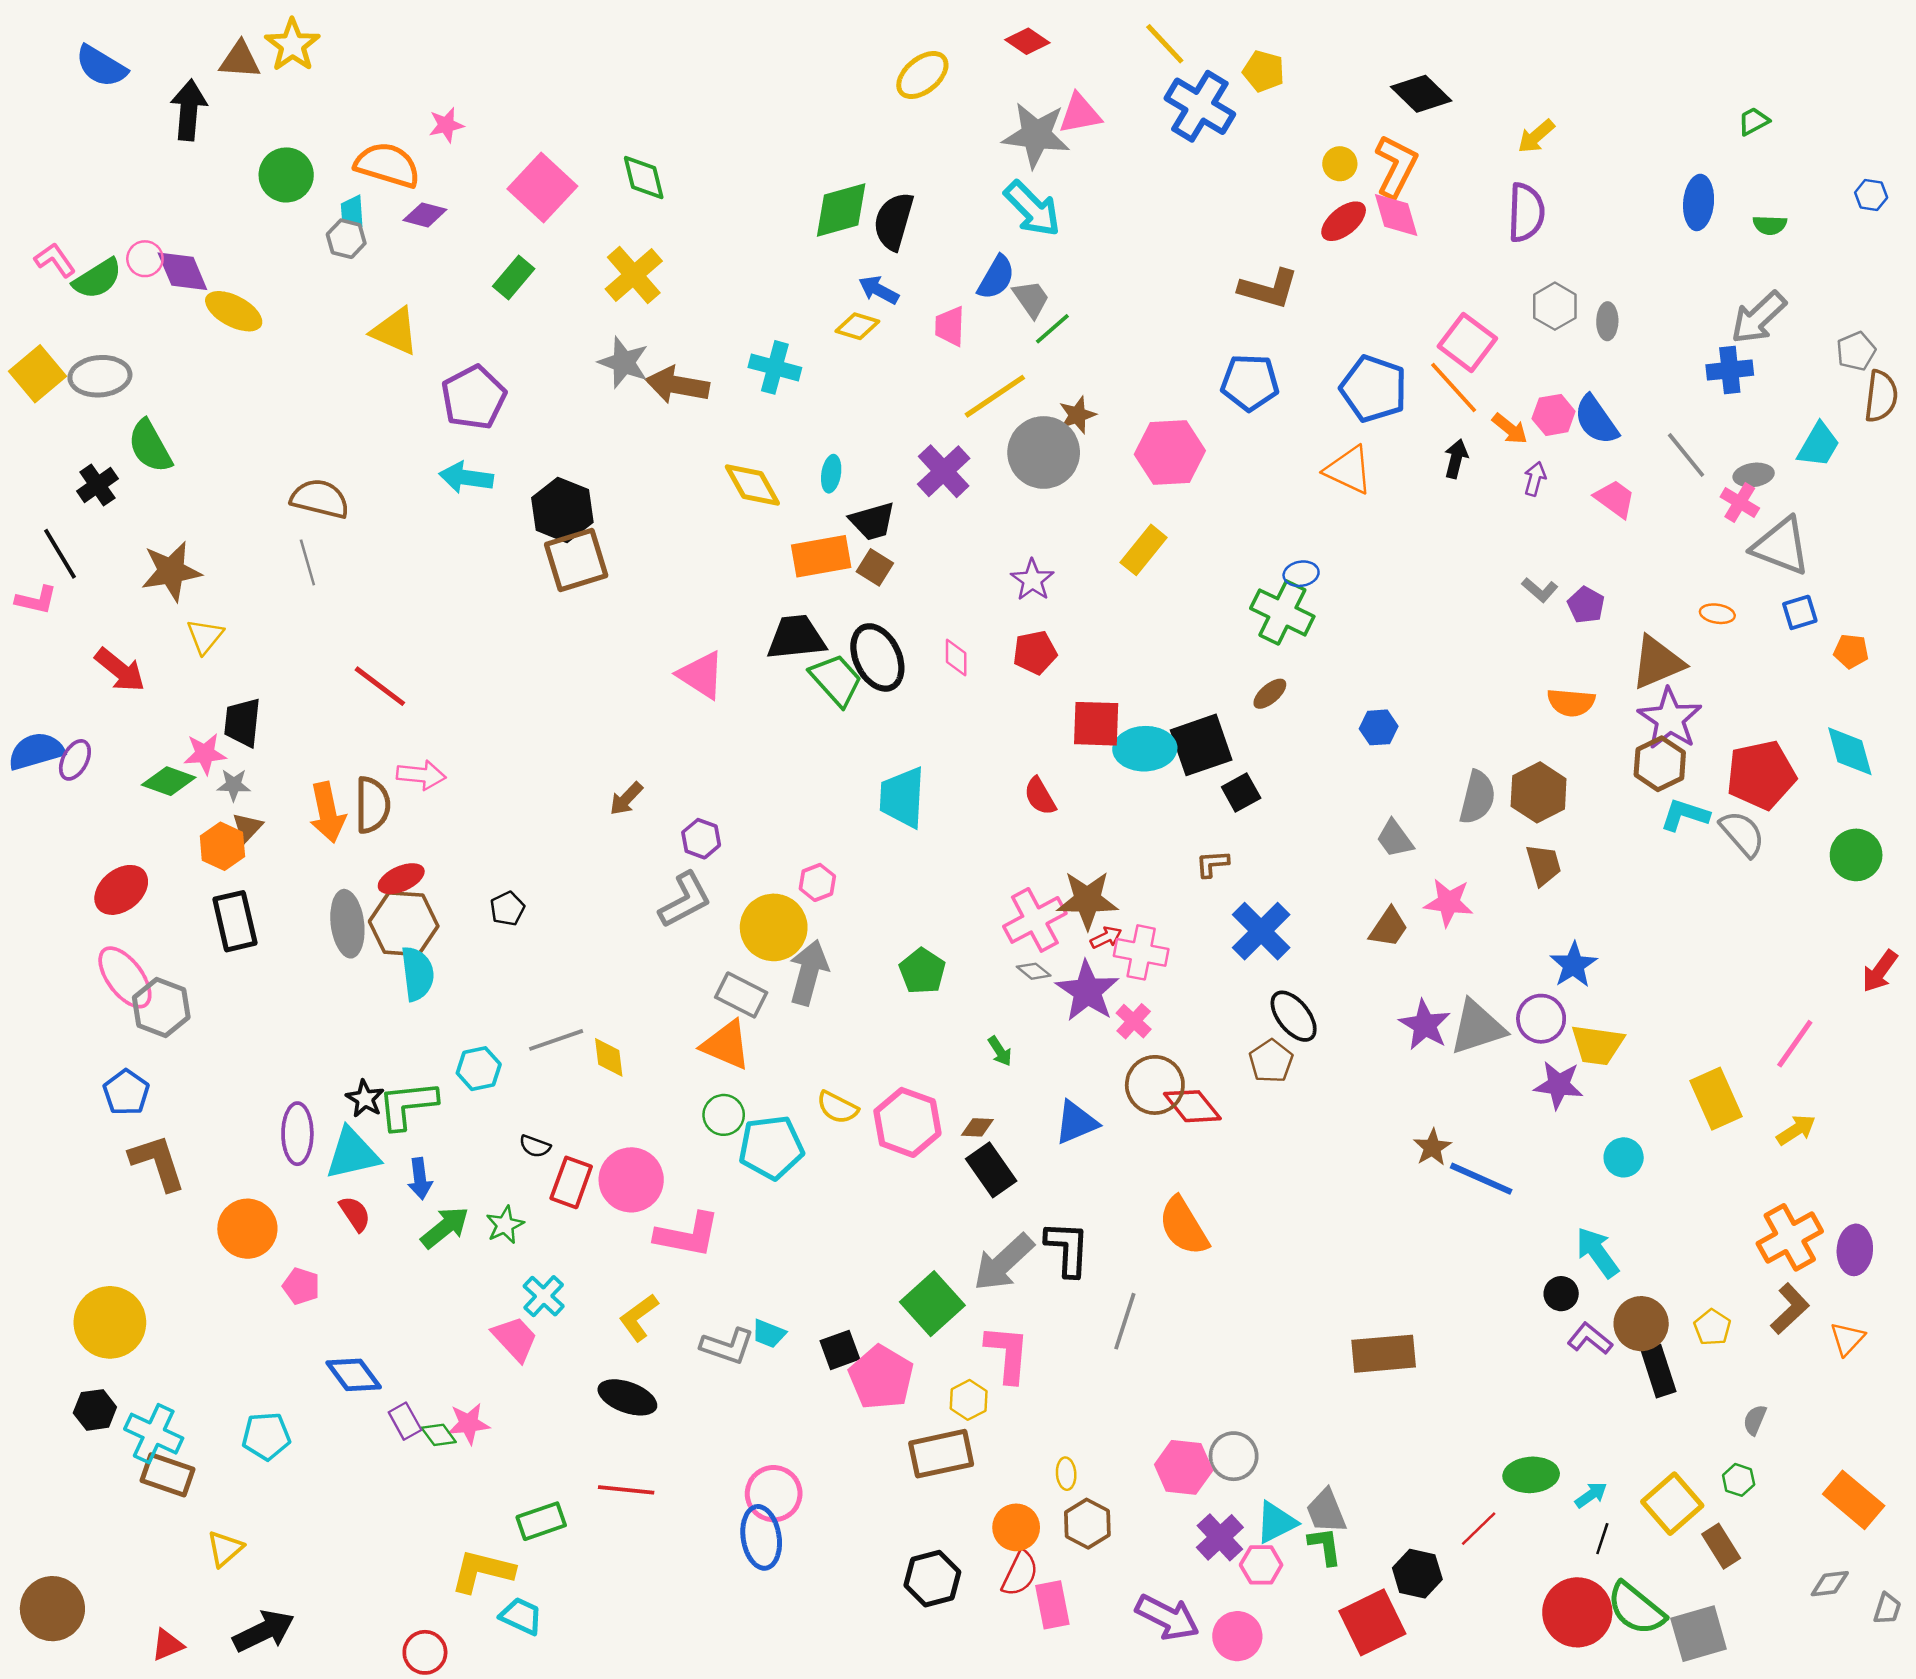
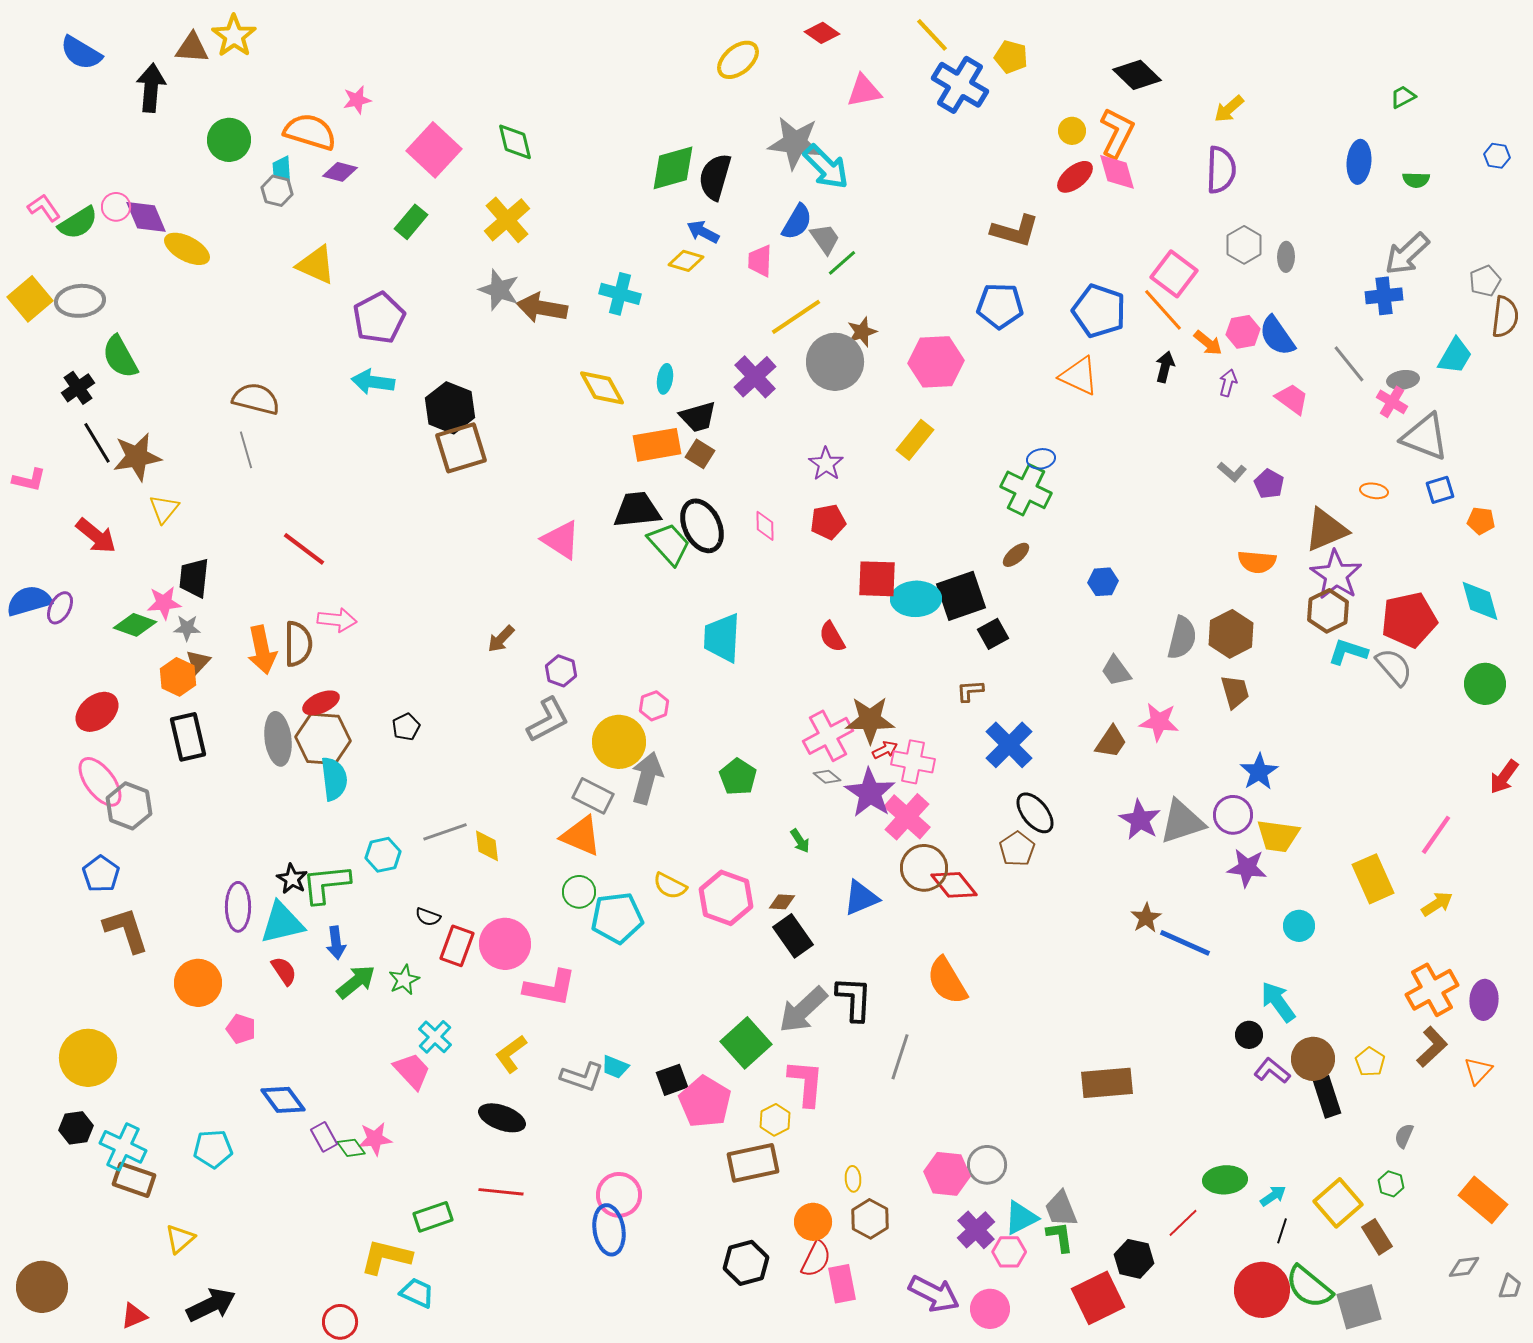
gray star: (1036, 135) -> (795, 143), moved
black line: (60, 554) -> (97, 443), moved
pink cross: (1134, 1021) -> (907, 817), size x1.6

